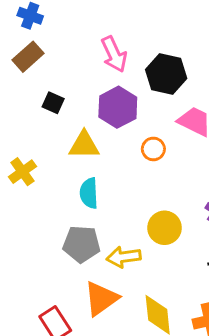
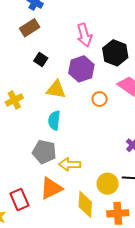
yellow circle: (165, 228) -> (108, 184), moved

